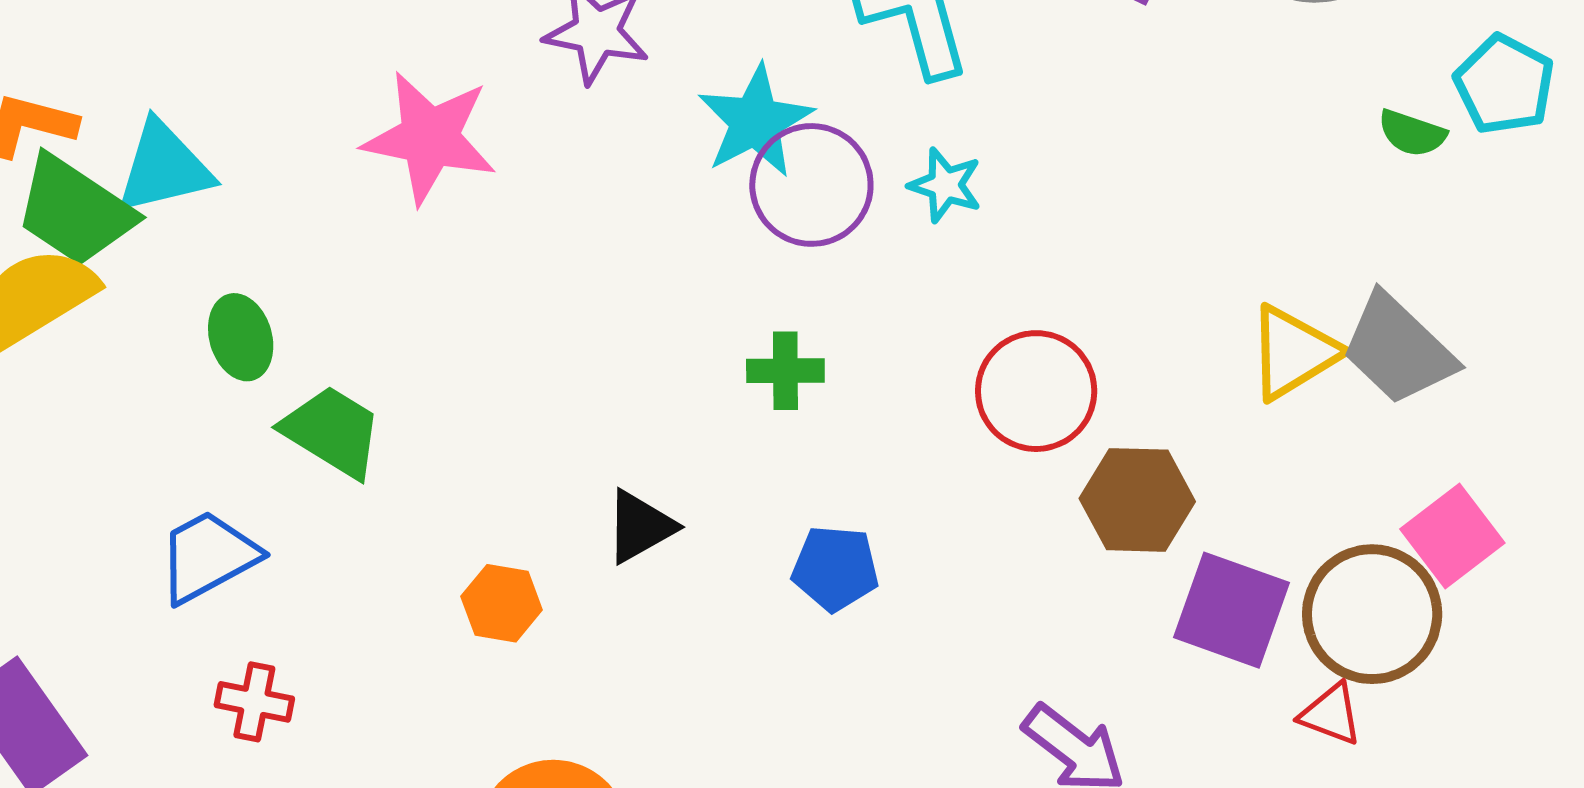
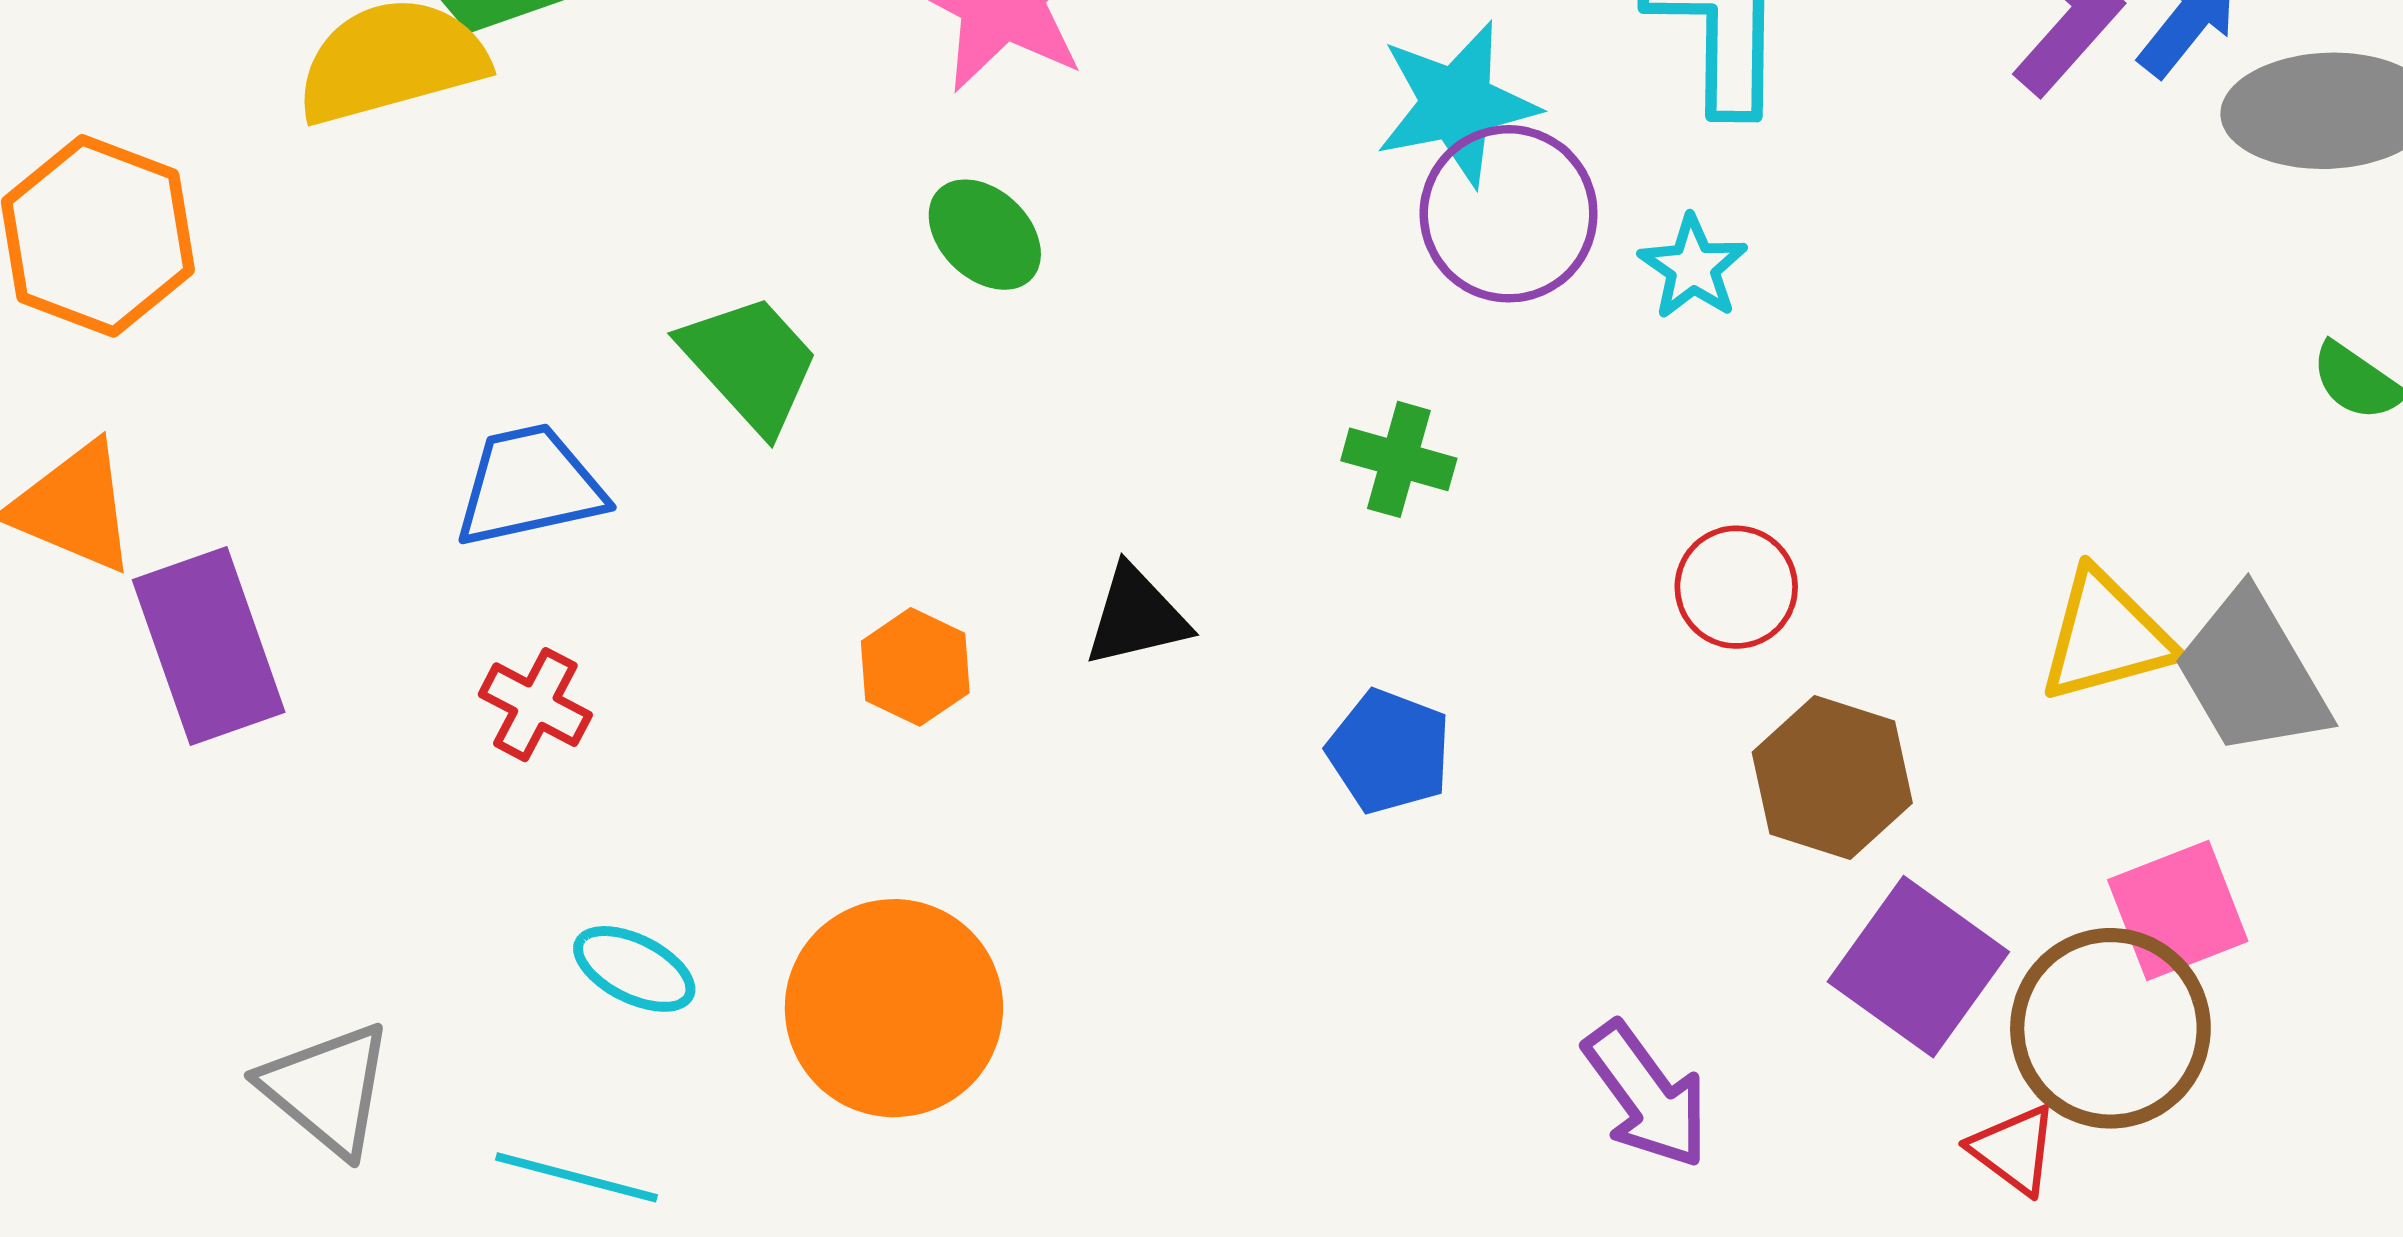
green ellipse: (241, 337) -> (985, 235), moved, turned -46
red circle: (1036, 391) -> (1736, 587), size x0.7
pink square: (1452, 536) -> (2178, 911), moved

